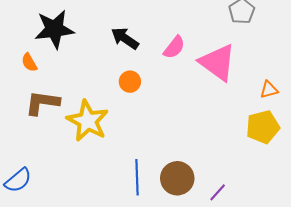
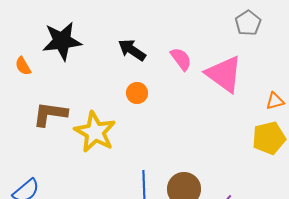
pink semicircle: (174, 47) -> (181, 59), turned -75
orange semicircle: (29, 62) -> (23, 66), moved

